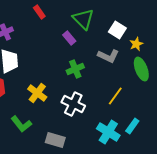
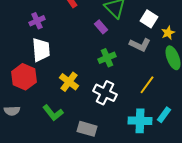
cyan cross: (108, 132) -> (140, 121), turned -30

